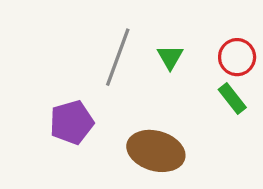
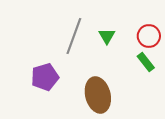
brown ellipse: (156, 151) -> (98, 95), turned 60

